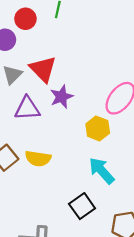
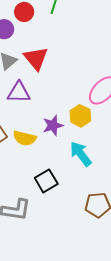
purple star: (62, 97) -> (53, 125), moved
black square: (82, 206) -> (46, 181), moved

